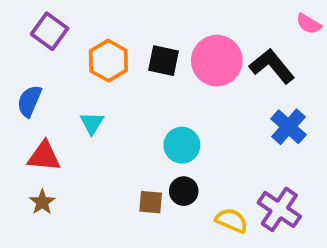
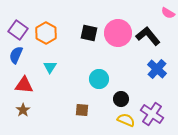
purple square: (50, 31) -> (18, 30), moved
orange hexagon: (108, 61) -> (46, 33), moved
black circle: (184, 191) -> (121, 99), moved

